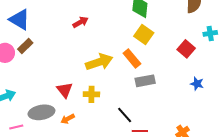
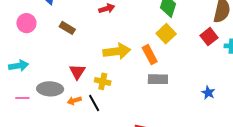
brown rectangle: (25, 46) -> (67, 28), moved, turned 63
red square: (186, 49) -> (209, 37), moved
black line: (125, 115) -> (94, 103), moved

